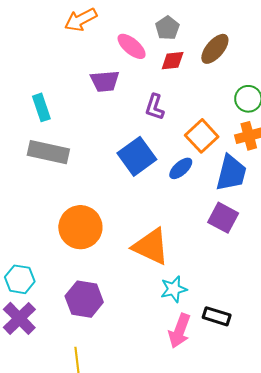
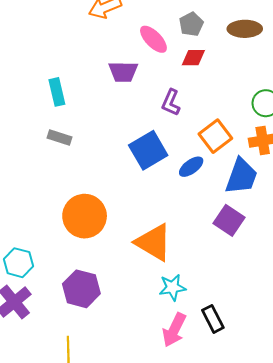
brown ellipse: (215, 49) -> (245, 29), moved, turned 44
gray rectangle: (48, 152) -> (60, 138), size x0.6
black rectangle: (217, 316) -> (213, 319), turned 40

